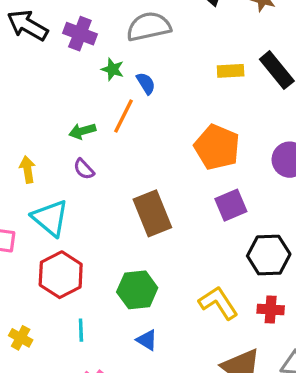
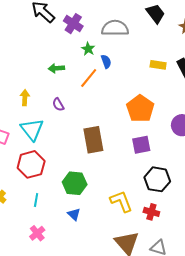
green arrow: (82, 131) -> (56, 68), moved

